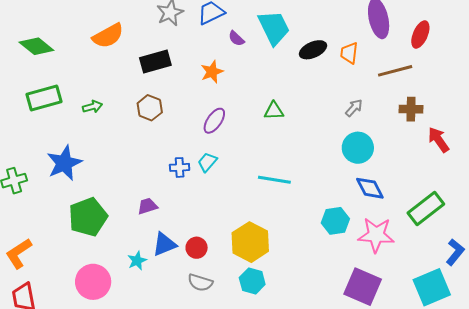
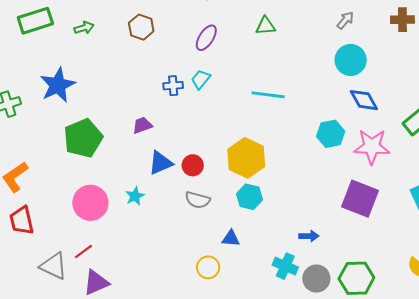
cyan star: (137, 261) -> (135, 196), moved

